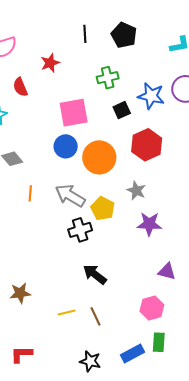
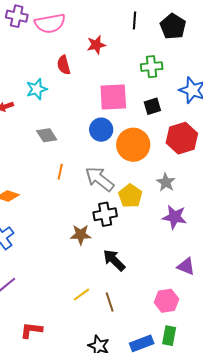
black square: (122, 110) -> (152, 106), moved
brown star: (20, 293) -> (81, 235), moved
yellow line: (67, 313) -> (81, 295), turned -30

